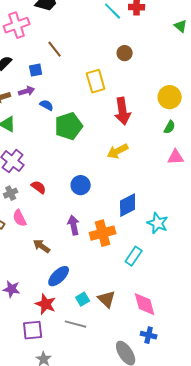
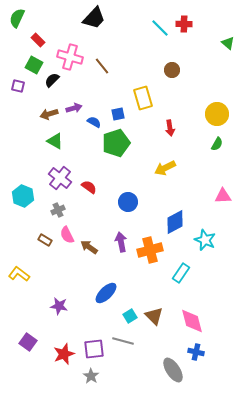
pink cross: (17, 25) -> (70, 57), moved, turned 35
blue square: (36, 70) -> (118, 114), moved
red arrow: (123, 111) -> (170, 128), size x0.6
pink triangle: (176, 157) -> (223, 196), moved
red semicircle: (39, 187) -> (89, 187), moved
brown arrow: (42, 246) -> (89, 247), moved
red star: (46, 304) -> (64, 354), moved, turned 30
purple square: (33, 330) -> (94, 349), moved

